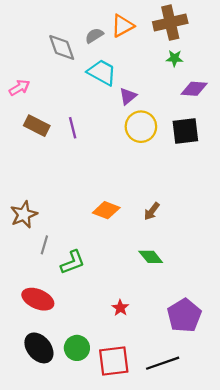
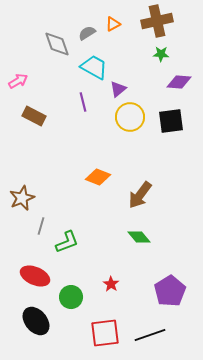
orange triangle: (122, 26) -> (113, 24), size x0.7
purple line: (73, 128) -> (83, 102), moved
orange diamond: (106, 210) -> (98, 177), moved
brown arrow: (152, 211) -> (140, 195), size x1.6
green circle: (77, 348) -> (71, 297), moved

